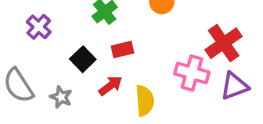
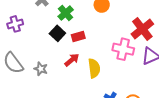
purple cross: (39, 27) -> (15, 24), moved, turned 35
black square: (83, 59) -> (57, 33), moved

